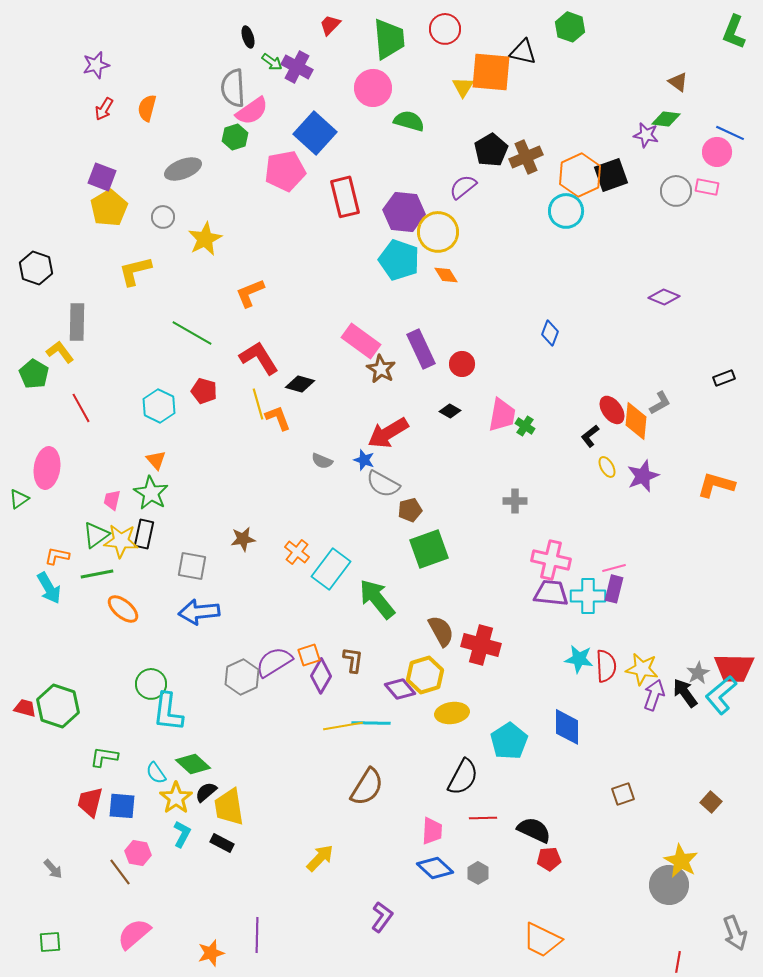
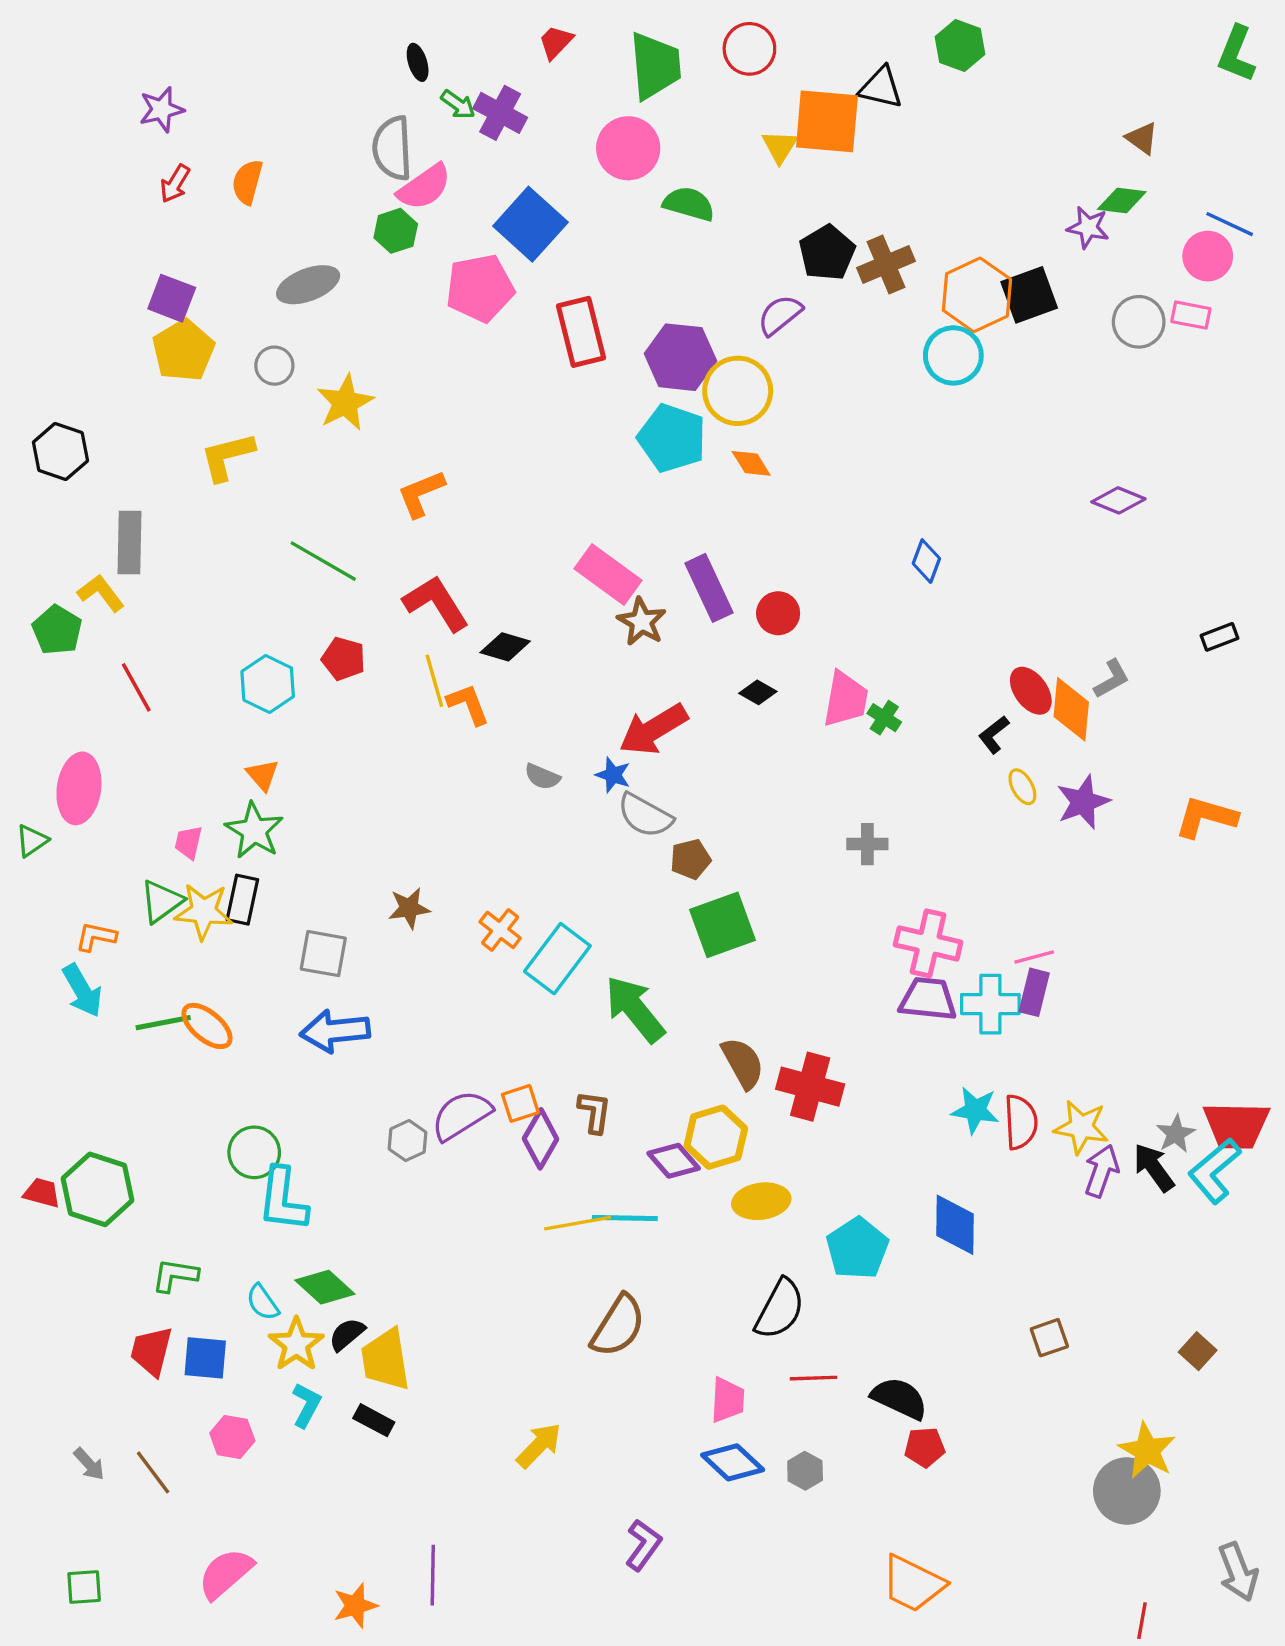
green line: (97, 574) -> (163, 1023), moved
gray hexagon: (242, 677) -> (407, 1141), size x0.7
brown line: (120, 872) -> (153, 1472), moved

